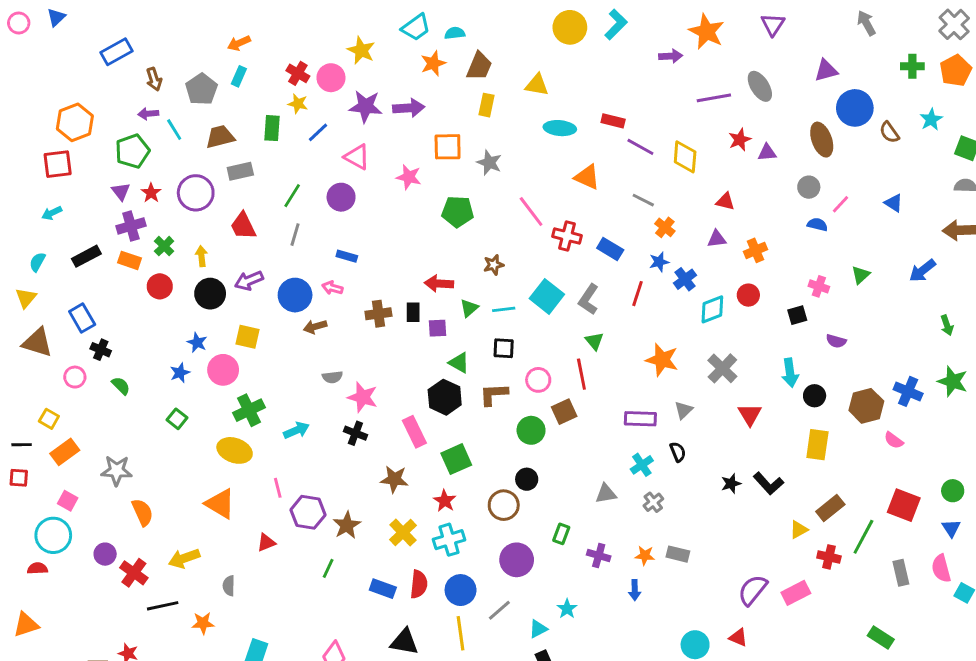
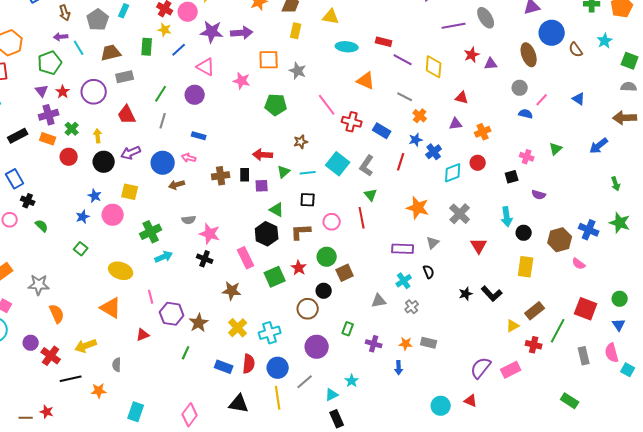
green cross: (249, 410) -> (151, 232), moved
brown square: (564, 412) -> (345, 273), moved
red star: (445, 501) -> (299, 268), moved

